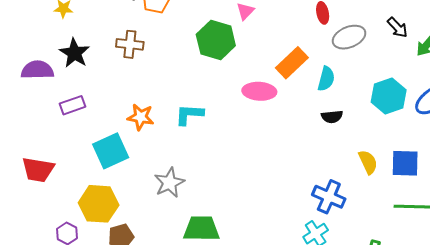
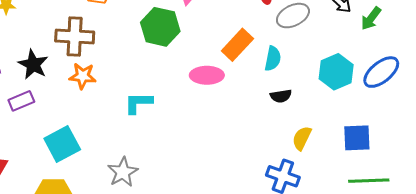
brown cross: (130, 44) -> (75, 37), size x1.4
black star: (74, 53) -> (33, 64), moved
orange star: (141, 117) -> (83, 76), moved
yellow semicircle: (368, 162) -> (302, 138), moved, turned -125

